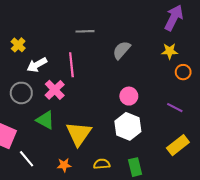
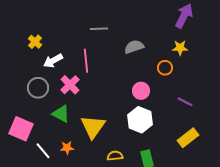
gray semicircle: (122, 50) -> (134, 47), turned 30
orange circle: (183, 72) -> (165, 68), moved
orange star: (64, 165) -> (67, 148), moved

